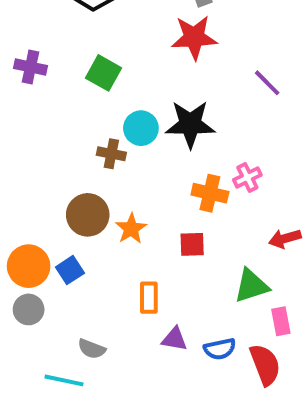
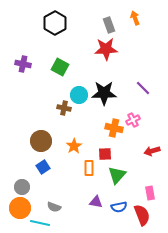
purple line: (267, 83) -> (143, 88), moved
brown circle: (88, 215) -> (41, 141), moved
orange circle: (29, 266) -> (20, 208), moved
green triangle: (251, 286) -> (117, 175), moved, turned -30
orange rectangle: (149, 298) -> (89, 168), moved

